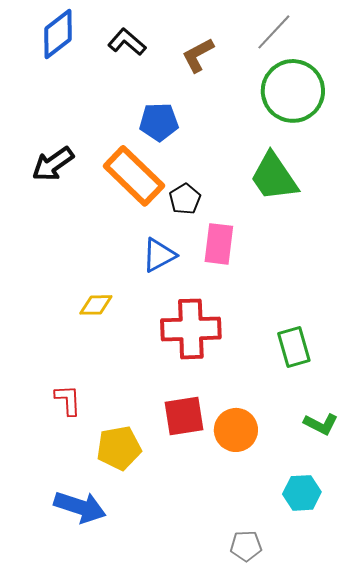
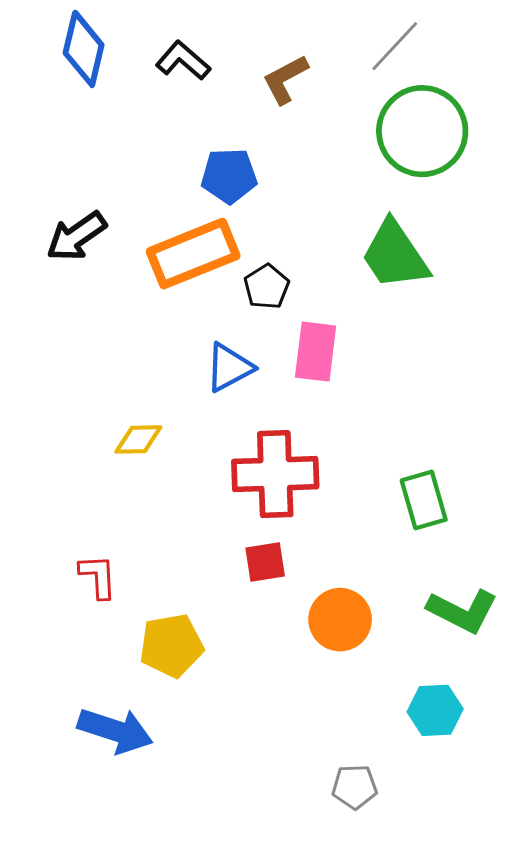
blue diamond: (58, 34) -> (84, 49), turned -39
orange rectangle: (134, 176) -> (193, 254), turned -66
red square: (184, 416) -> (265, 562), moved, size x0.7
green L-shape: (321, 424) -> (463, 611), size x1.4

